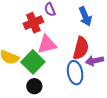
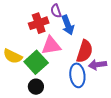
blue arrow: (85, 16) -> (68, 25), moved

